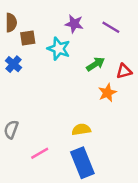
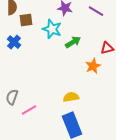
green arrow: (95, 64) -> (73, 42), moved
pink line: (40, 153) -> (29, 110), moved

